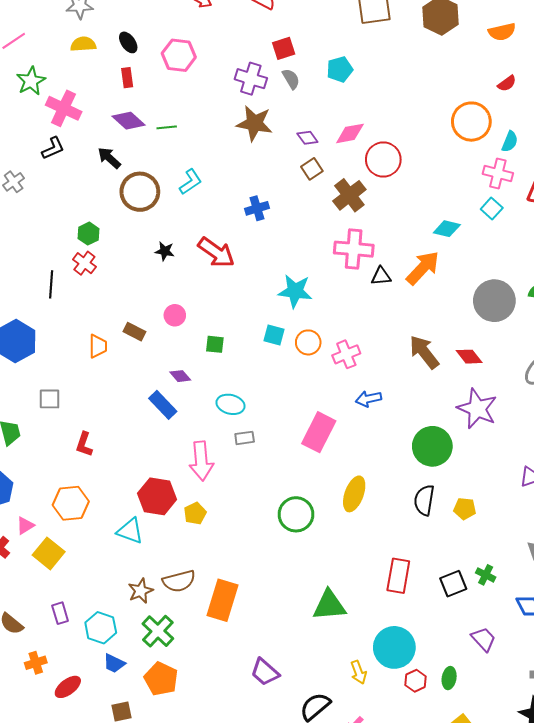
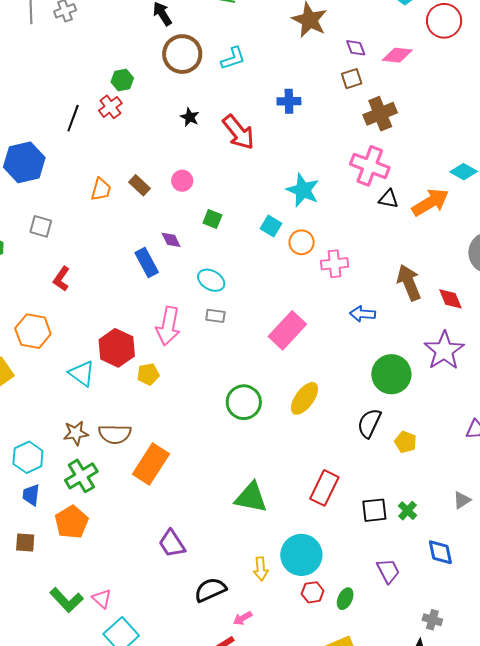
red circle: (383, 160) -> (444, 21), moved
blue arrow: (368, 399) -> (362, 314), moved
blue trapezoid: (114, 663) -> (31, 495), turned 55

